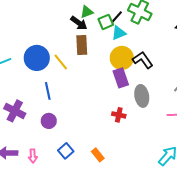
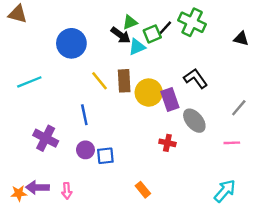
cyan triangle: (119, 33) -> (137, 47), moved
brown rectangle: (82, 45) -> (124, 81), moved
blue circle: (37, 58) -> (71, 43), moved
yellow circle: (122, 58) -> (149, 93), moved
gray ellipse: (142, 96) -> (194, 121), turned -30
blue square: (66, 151) -> (105, 156), moved, turned 35

